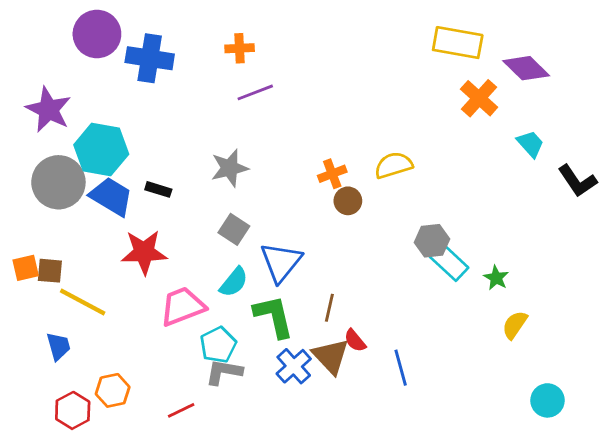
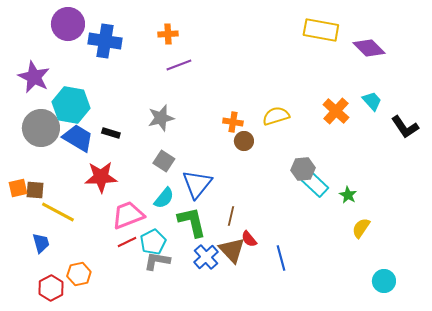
orange cross: (479, 98) -> (336, 111), moved
orange cross: (332, 174) -> (233, 122), turned 30
red line: (181, 410) -> (127, 242), moved

